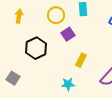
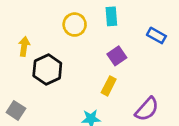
yellow arrow: (19, 16) -> (24, 46), moved
purple square: (68, 34) -> (117, 56), moved

